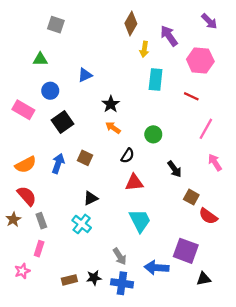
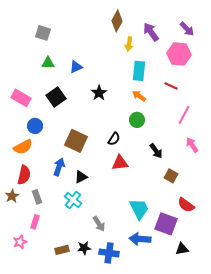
purple arrow: (209, 21) -> (187, 29), moved
gray square: (56, 25) -> (43, 33), moved
green triangle: (40, 59) -> (48, 63), moved
blue circle: (50, 91) -> (35, 126), moved
black square: (63, 122) -> (56, 97), moved
orange arrow: (113, 128) -> (139, 96), moved
brown square: (85, 158) -> (76, 141), size x1.6
blue arrow: (58, 163) -> (59, 167), moved
red semicircle: (27, 196) -> (24, 175), turned 54
red semicircle: (208, 216) -> (186, 205), moved
cyan trapezoid: (140, 221) -> (139, 209), moved
gray arrow: (120, 256) -> (99, 224), moved

